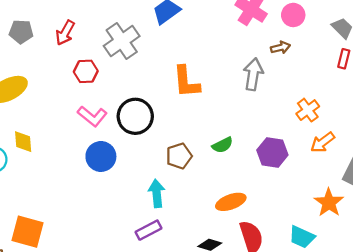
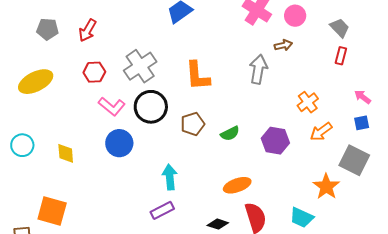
gray cross: (122, 41) -> (140, 66), moved
red hexagon: (86, 71) -> (94, 72), moved
yellow diamond: (23, 142) -> (66, 153), moved
brown pentagon: (179, 156) -> (193, 124), moved

